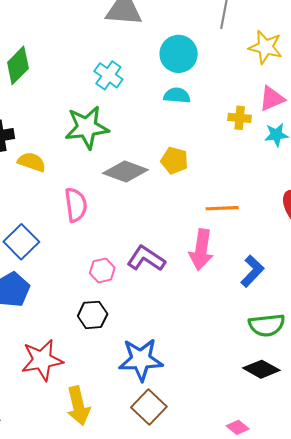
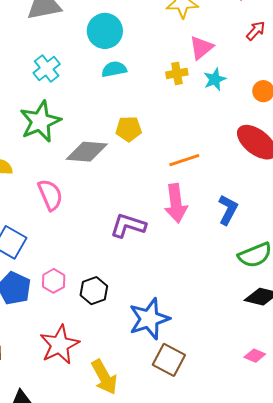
cyan cross: (108, 75) -> (47, 68), turned 32
pink hexagon: (102, 270) -> (54, 281), moved

